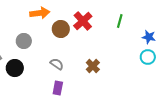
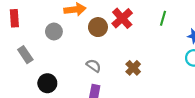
gray circle: (24, 41) -> (54, 31), moved
black circle: (15, 68) -> (47, 83), moved

